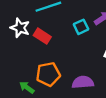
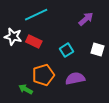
cyan square: (81, 27) -> (66, 50), moved

